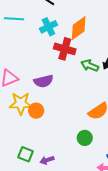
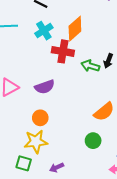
yellow star: (21, 103) -> (36, 142), moved
green square: (26, 154) -> (24, 163), moved

